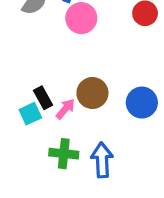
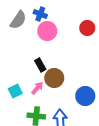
black rectangle: (43, 98) -> (40, 65), moved
blue circle: (142, 103) -> (85, 96), moved

